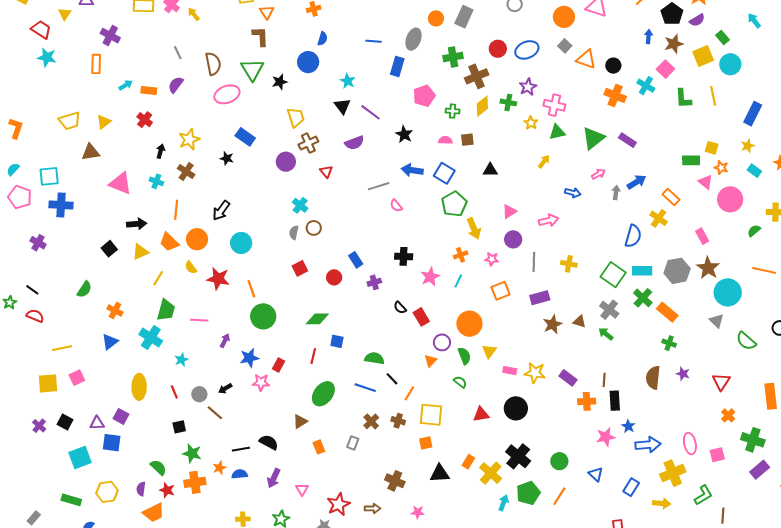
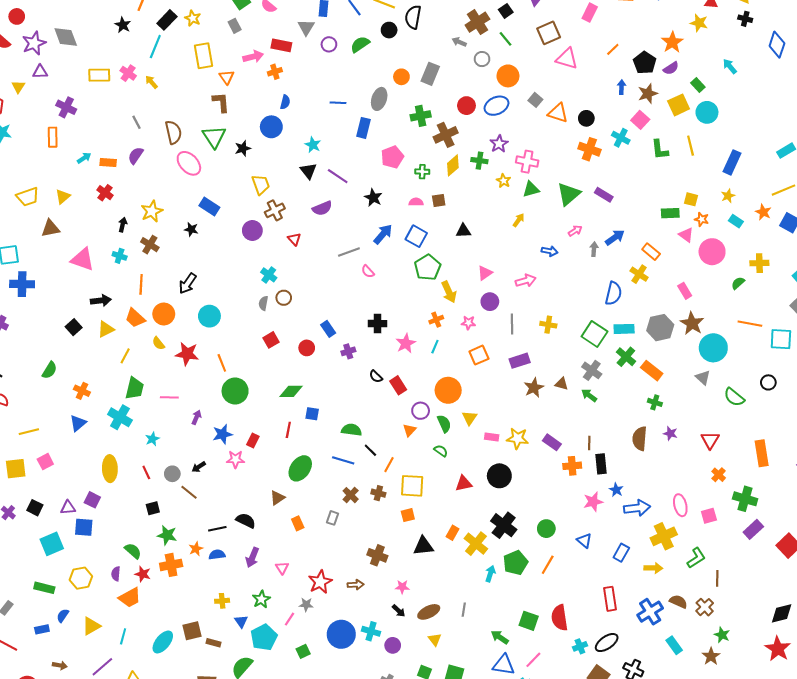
orange circle: (564, 17) -> (508, 76), moved
pink ellipse: (227, 94) -> (189, 163), turned 70
blue arrow: (412, 170) -> (383, 234), turned 125

